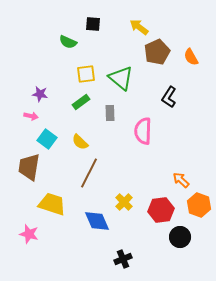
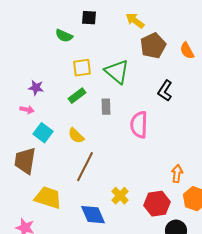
orange arrow: (181, 180) -> (177, 174), turned 54

